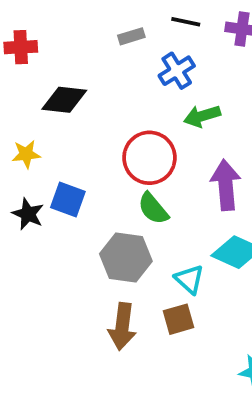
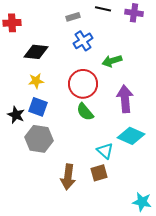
blue cross: (177, 71) -> (83, 41), moved
yellow star: (26, 154) -> (36, 81), moved
gray hexagon: (126, 258) -> (39, 139), moved

